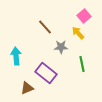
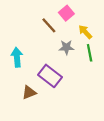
pink square: (84, 16) -> (66, 13), moved
green line: (82, 64) -> (90, 53), moved

